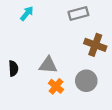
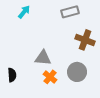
black semicircle: (13, 68) -> (12, 75), moved

